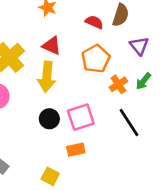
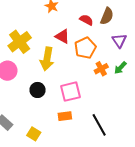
red triangle: (52, 46) -> (62, 36), moved
black circle: (49, 119) -> (38, 90), moved
black line: (129, 123) -> (99, 125), moved
yellow square: (50, 176) -> (34, 134), moved

